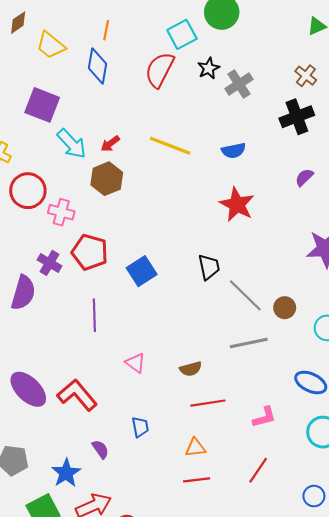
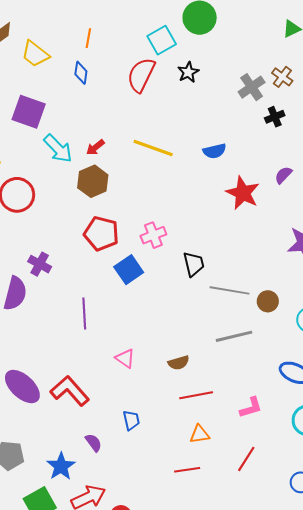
blue diamond: (97, 66) -> (81, 73), size x0.7
gray cross: (239, 84) -> (252, 87), moved
black cross: (297, 117) -> (275, 117), size x0.6
red star: (237, 205) -> (243, 193), moved
pink cross: (61, 212) -> (153, 235), moved, turned -35
red pentagon: (90, 252) -> (101, 234), moved
gray line: (245, 295) -> (229, 290), turned -33
orange triangle: (195, 448) -> (200, 434), moved

